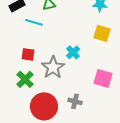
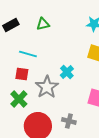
cyan line: (34, 22) -> (28, 54), moved

